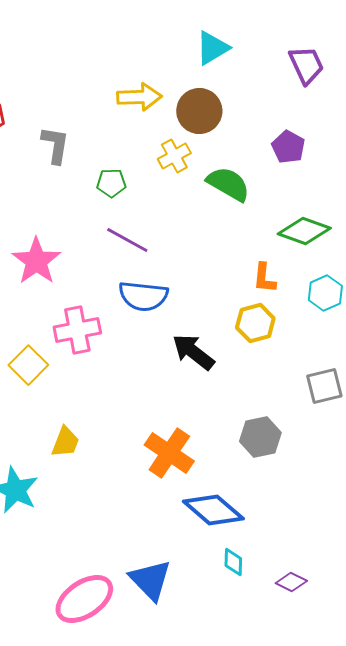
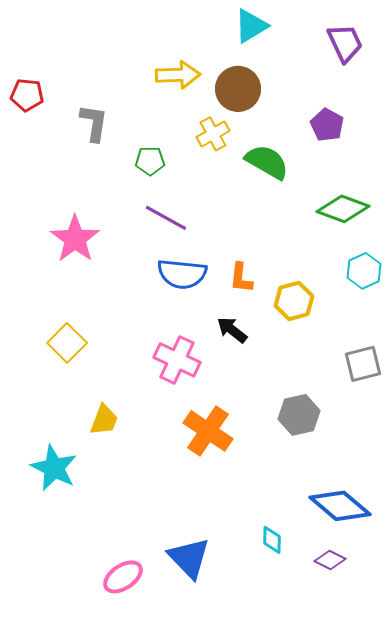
orange L-shape: (264, 278) -> (241, 278), moved
pink cross: (77, 330) -> (177, 360), moved, turned 36
black arrow: (193, 352) -> (232, 330), size x0.7
blue diamond: (213, 510) -> (340, 506), moved
pink ellipse: (84, 599) -> (123, 577), size x0.7

